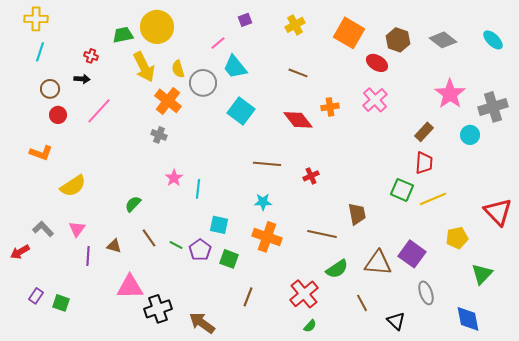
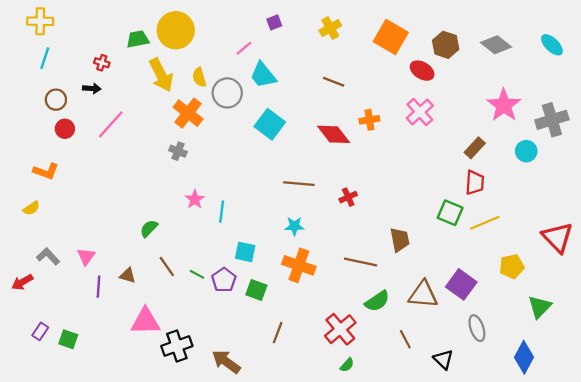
yellow semicircle: (73, 186) -> (31, 208), moved, size x0.6
blue diamond: (468, 319) -> (524, 357), turned 40

